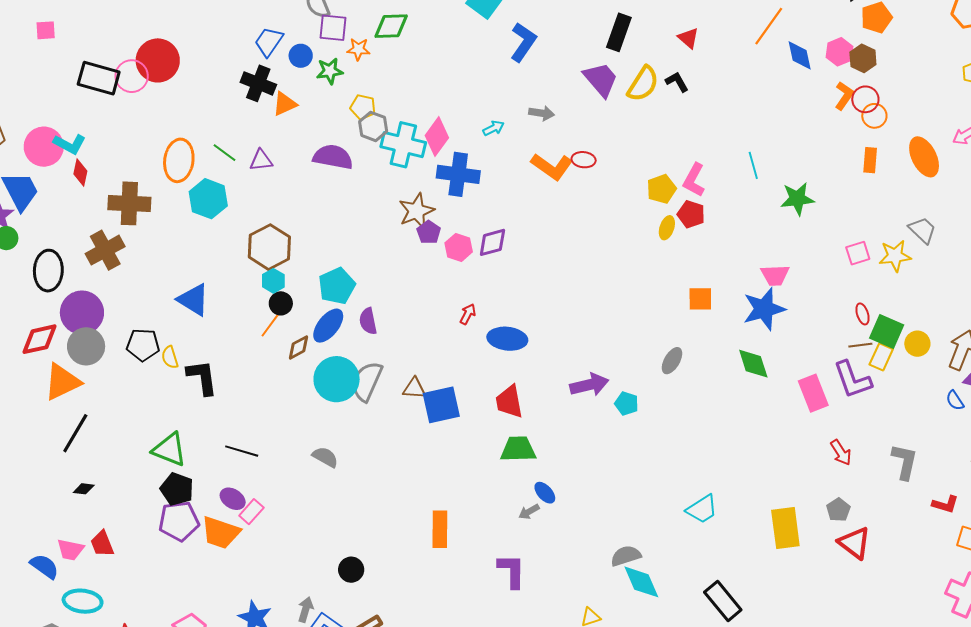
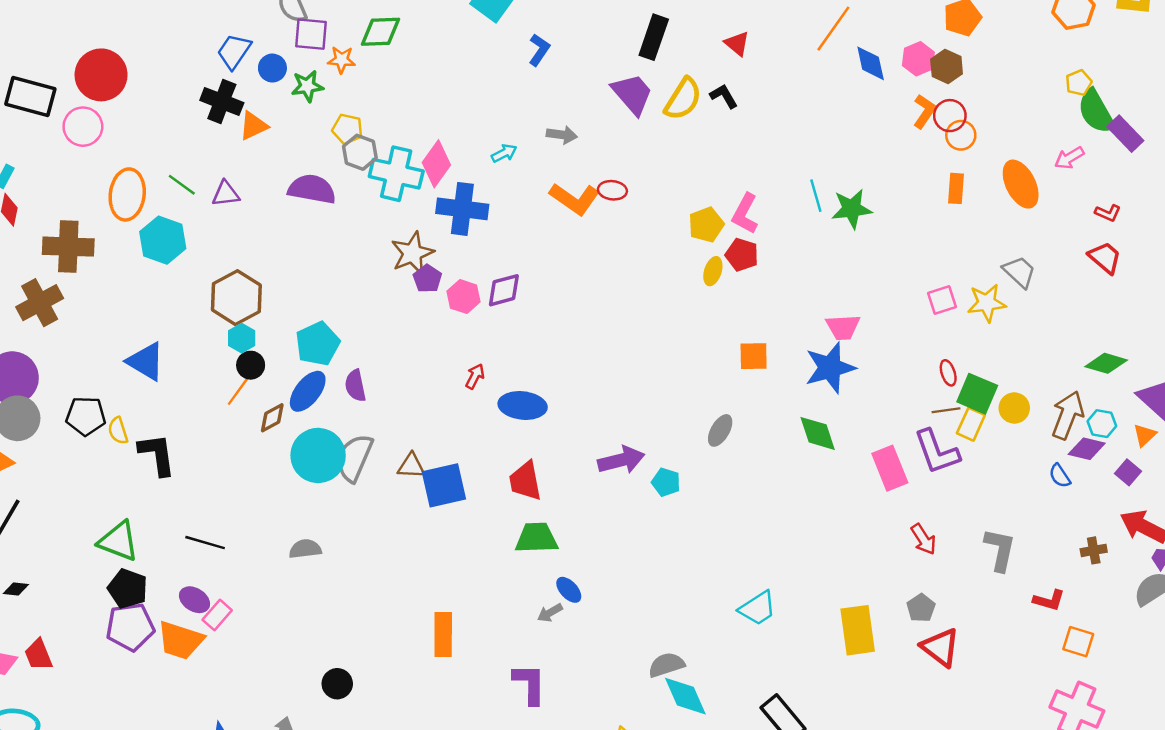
blue L-shape: (523, 42) -> (539, 50), size x0.7
pink circle: (132, 76) -> (83, 127), moved
green star: (797, 199) -> (852, 209), moved
gray semicircle: (325, 457) -> (305, 549), turned -36

